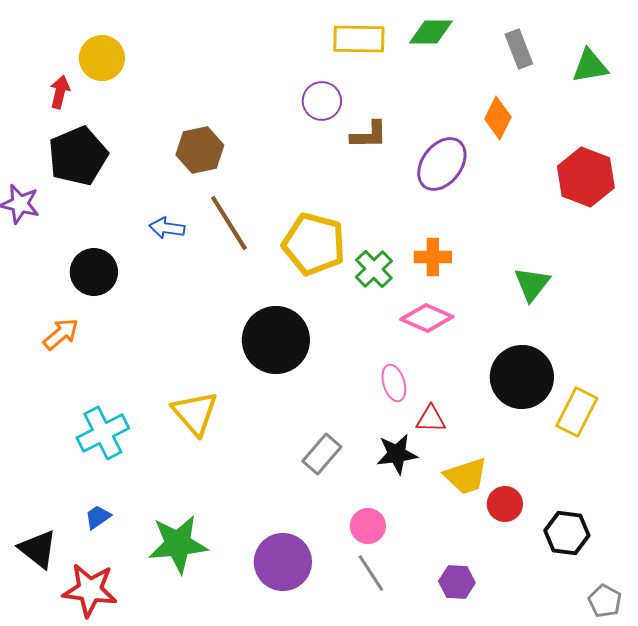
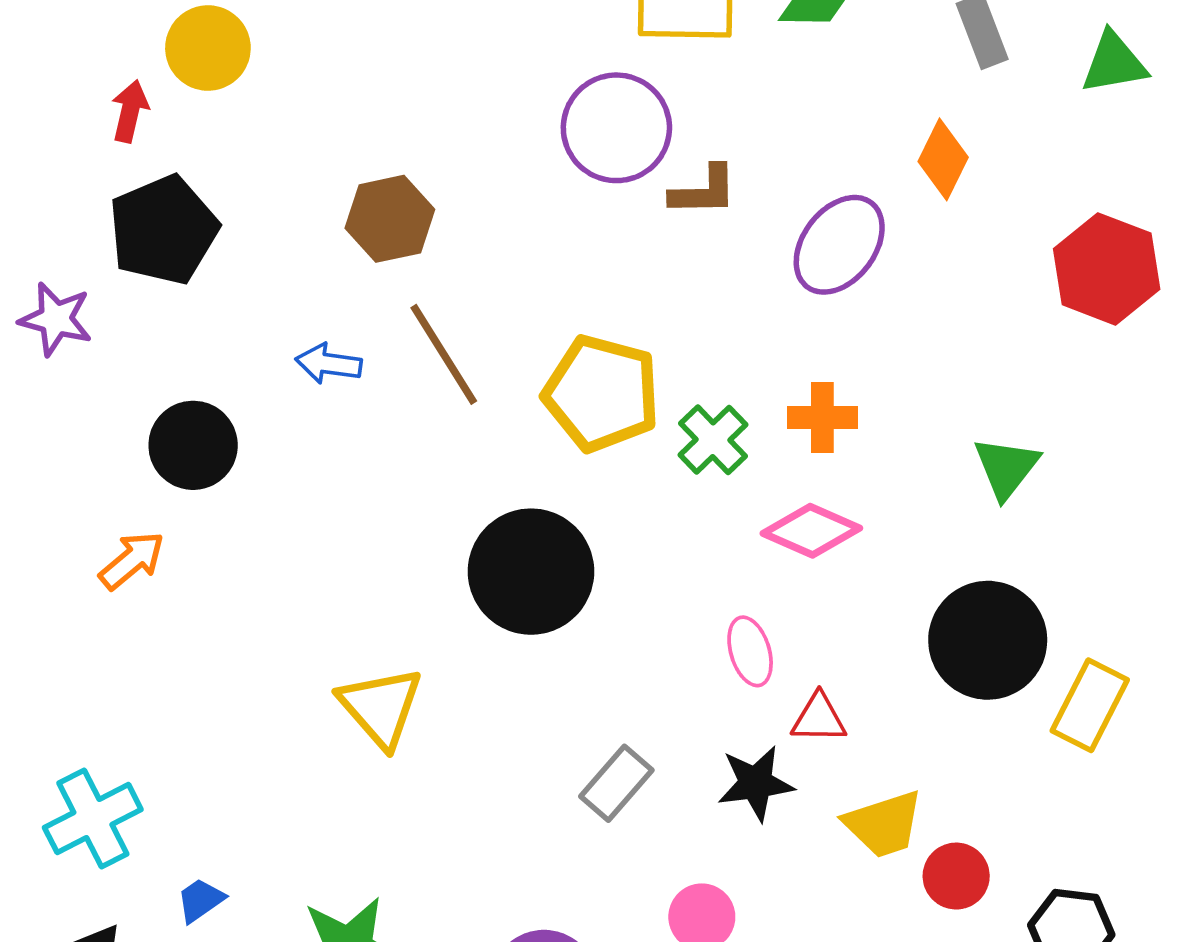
purple circle: (322, 101) -> (616, 128), size x1.5
cyan cross: (103, 433) -> (93, 818), moved

